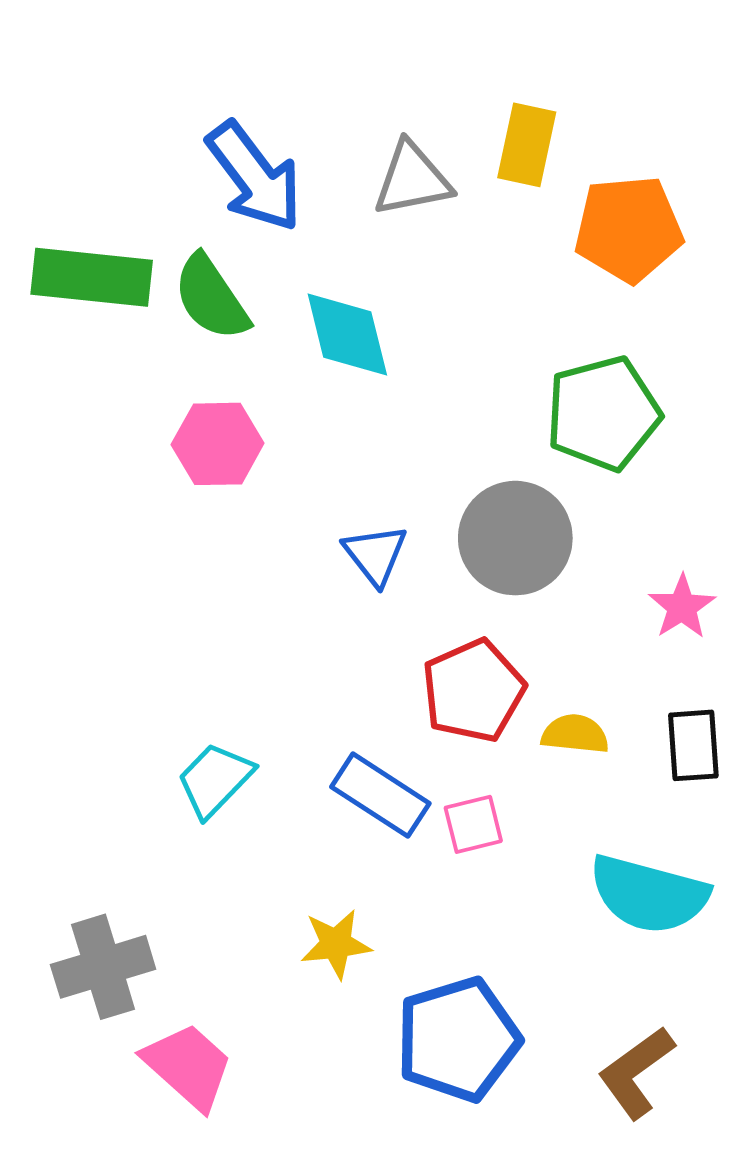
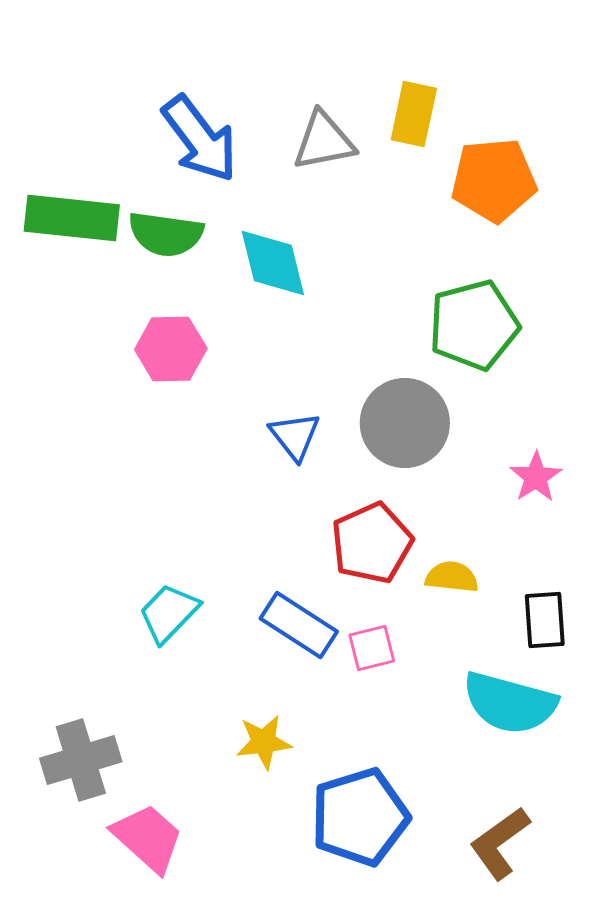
green semicircle: (211, 298) -> (166, 234), turned -48
black rectangle: (693, 745) -> (545, 620), moved

